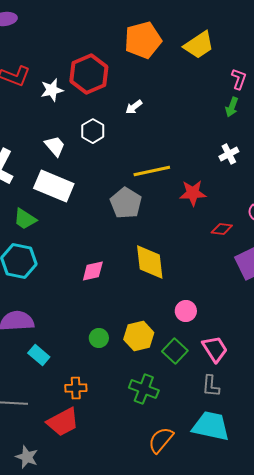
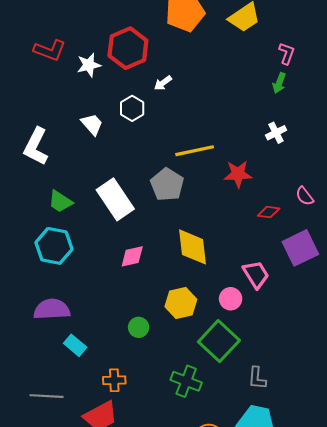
white arrow: (134, 107) -> (163, 83), moved
white rectangle: (54, 186) -> (115, 199), moved, turned 33
yellow hexagon: (139, 336) -> (181, 303), moved
pink trapezoid: (215, 349) -> (256, 274), moved
green square: (175, 351) -> (219, 341), size x1.5

